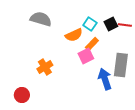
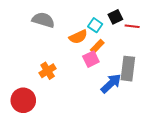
black square: (111, 24) -> (115, 17), moved
blue arrow: (105, 79) -> (111, 83), turned 65
red circle: (22, 95) -> (23, 100), size x1.5

